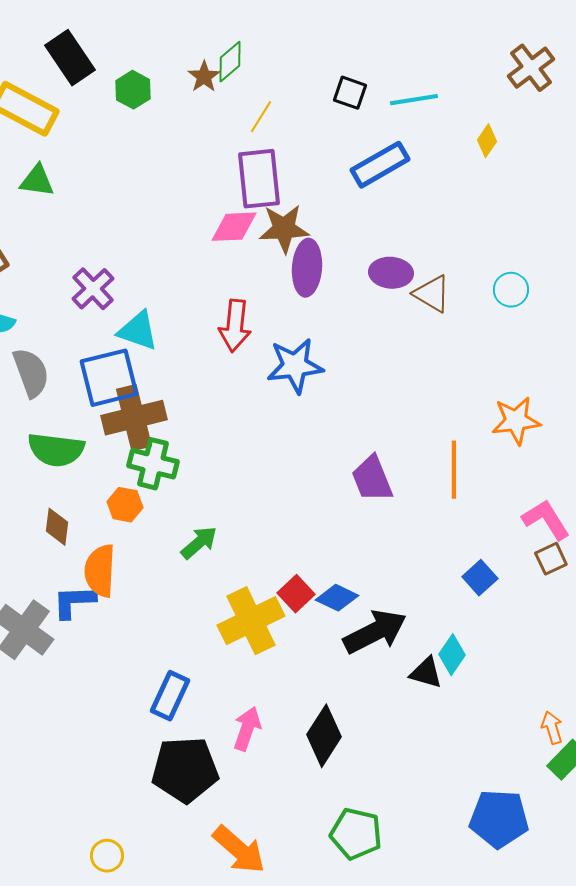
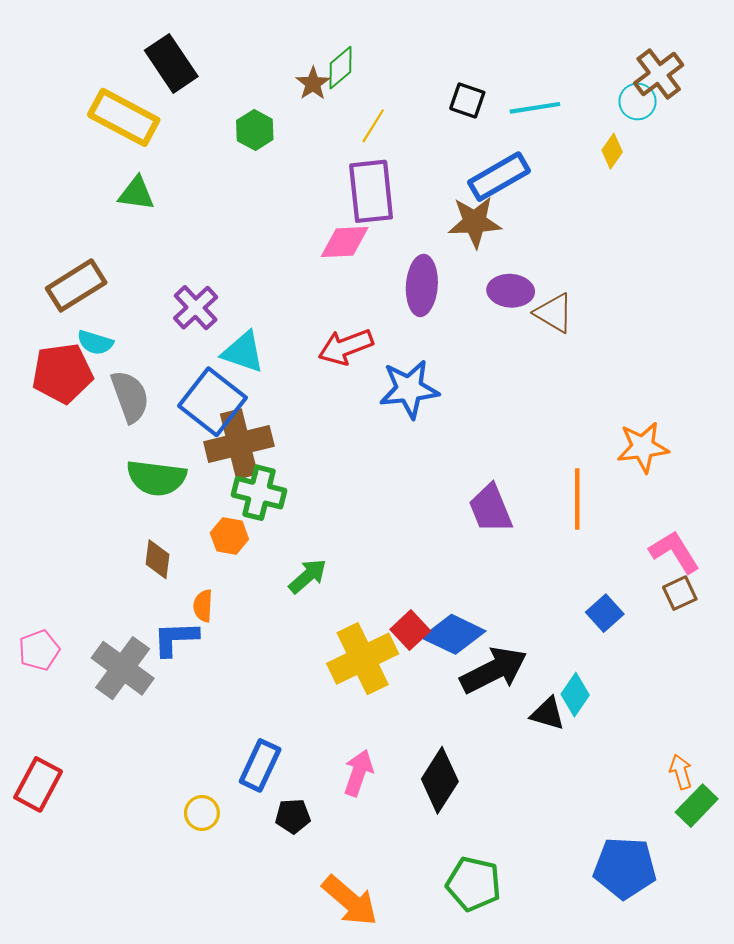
green hexagon: (133, 90) -> (255, 130), moved
brown star: (284, 229) -> (475, 222), moved
cyan circle: (511, 290) -> (637, 101), moved
red arrow: (235, 326) -> (346, 347), turned 63
blue square: (109, 378) -> (213, 402), turned -38
orange semicircle: (100, 571) -> (203, 606), size x0.6
blue diamond: (337, 598) -> (454, 634), size x1.4
blue rectangle: (170, 696) -> (260, 765), moved
black pentagon: (185, 770) -> (293, 816), size x0.5
yellow circle: (107, 856) -> (202, 813), moved

